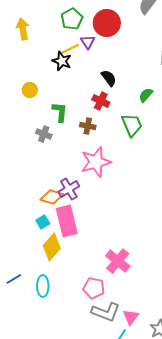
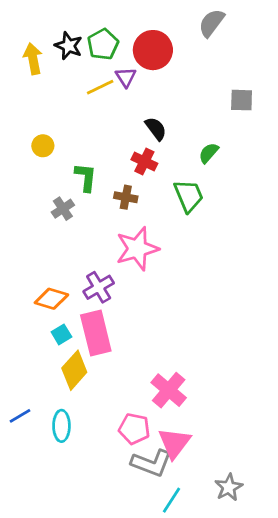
black star: (62, 61) -> (69, 46), moved
gray cross: (44, 134) -> (63, 209), turned 35
orange diamond: (52, 197) -> (51, 299), moved
pink triangle: (131, 317) -> (174, 443), moved, size x1.4

